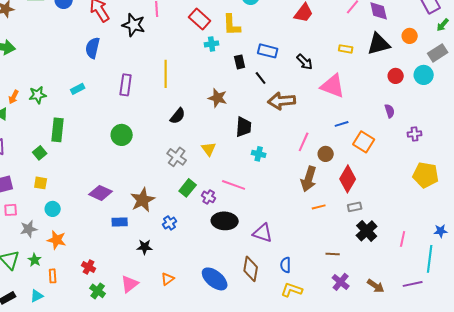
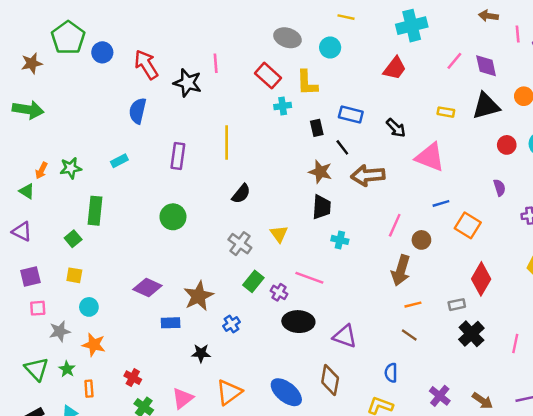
brown star: (218, 98) -> (320, 172), moved
red diamond: (348, 179) -> (481, 279), moved
brown line: (333, 254) -> (409, 335), moved, turned 32
blue semicircle: (286, 265) -> (391, 373), moved
orange triangle: (168, 279) -> (229, 392), size x1.6

